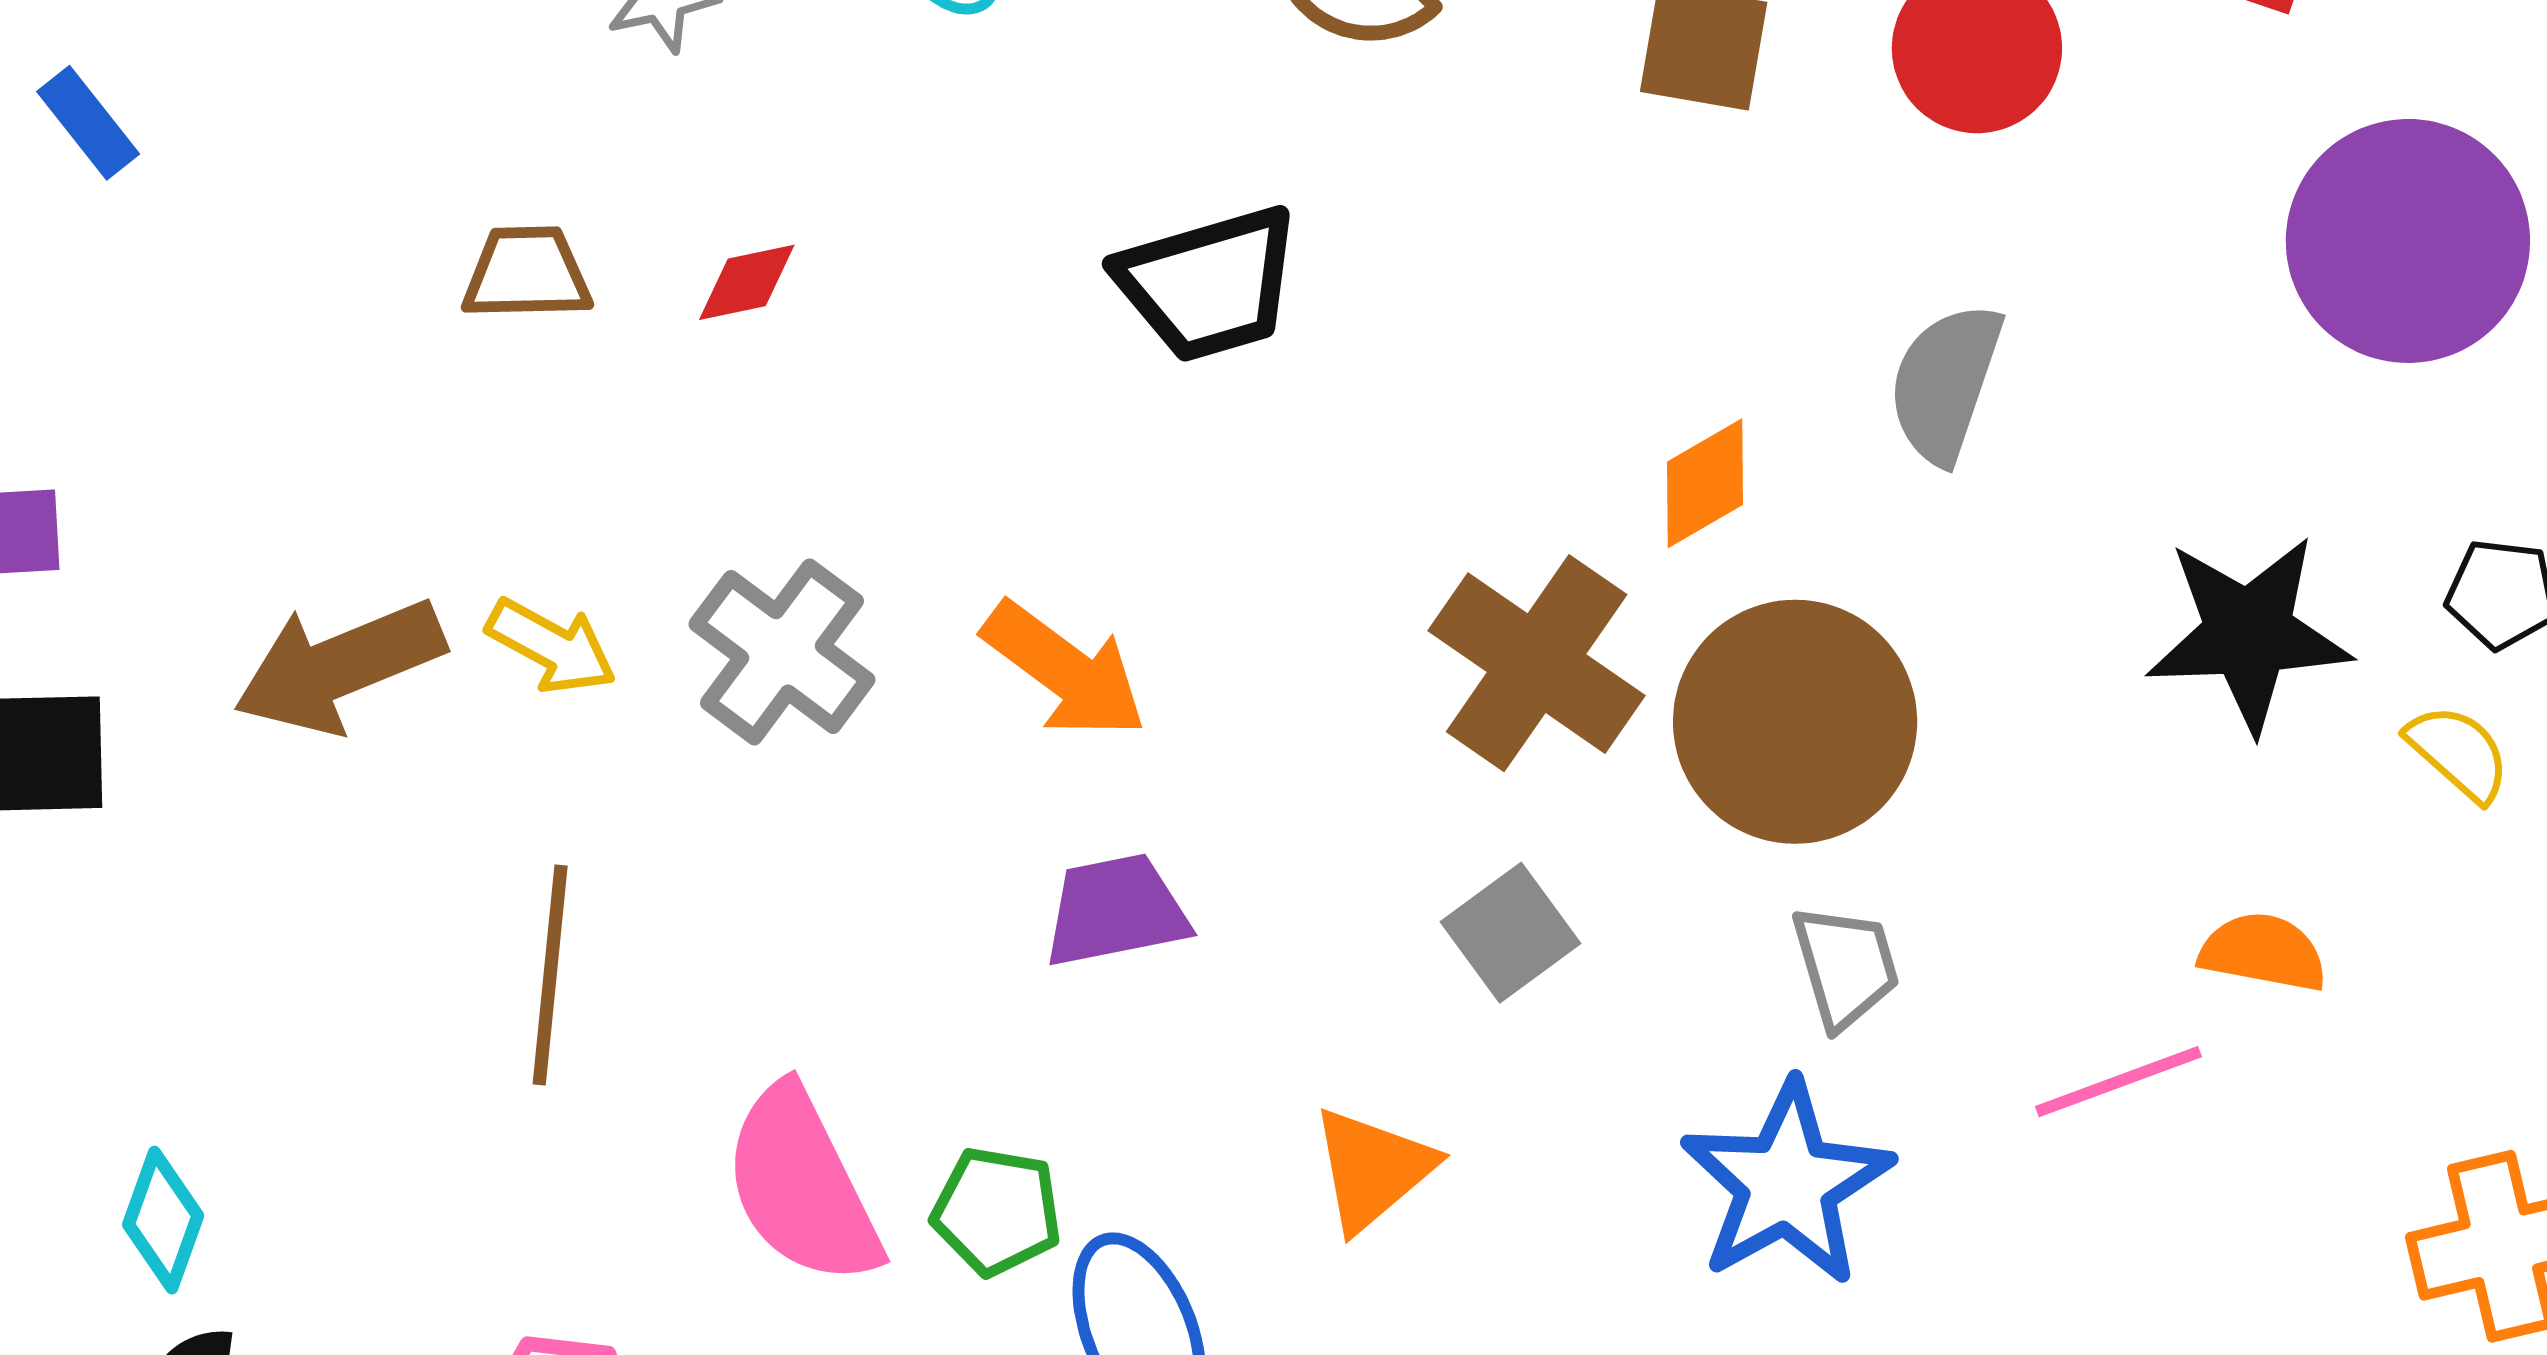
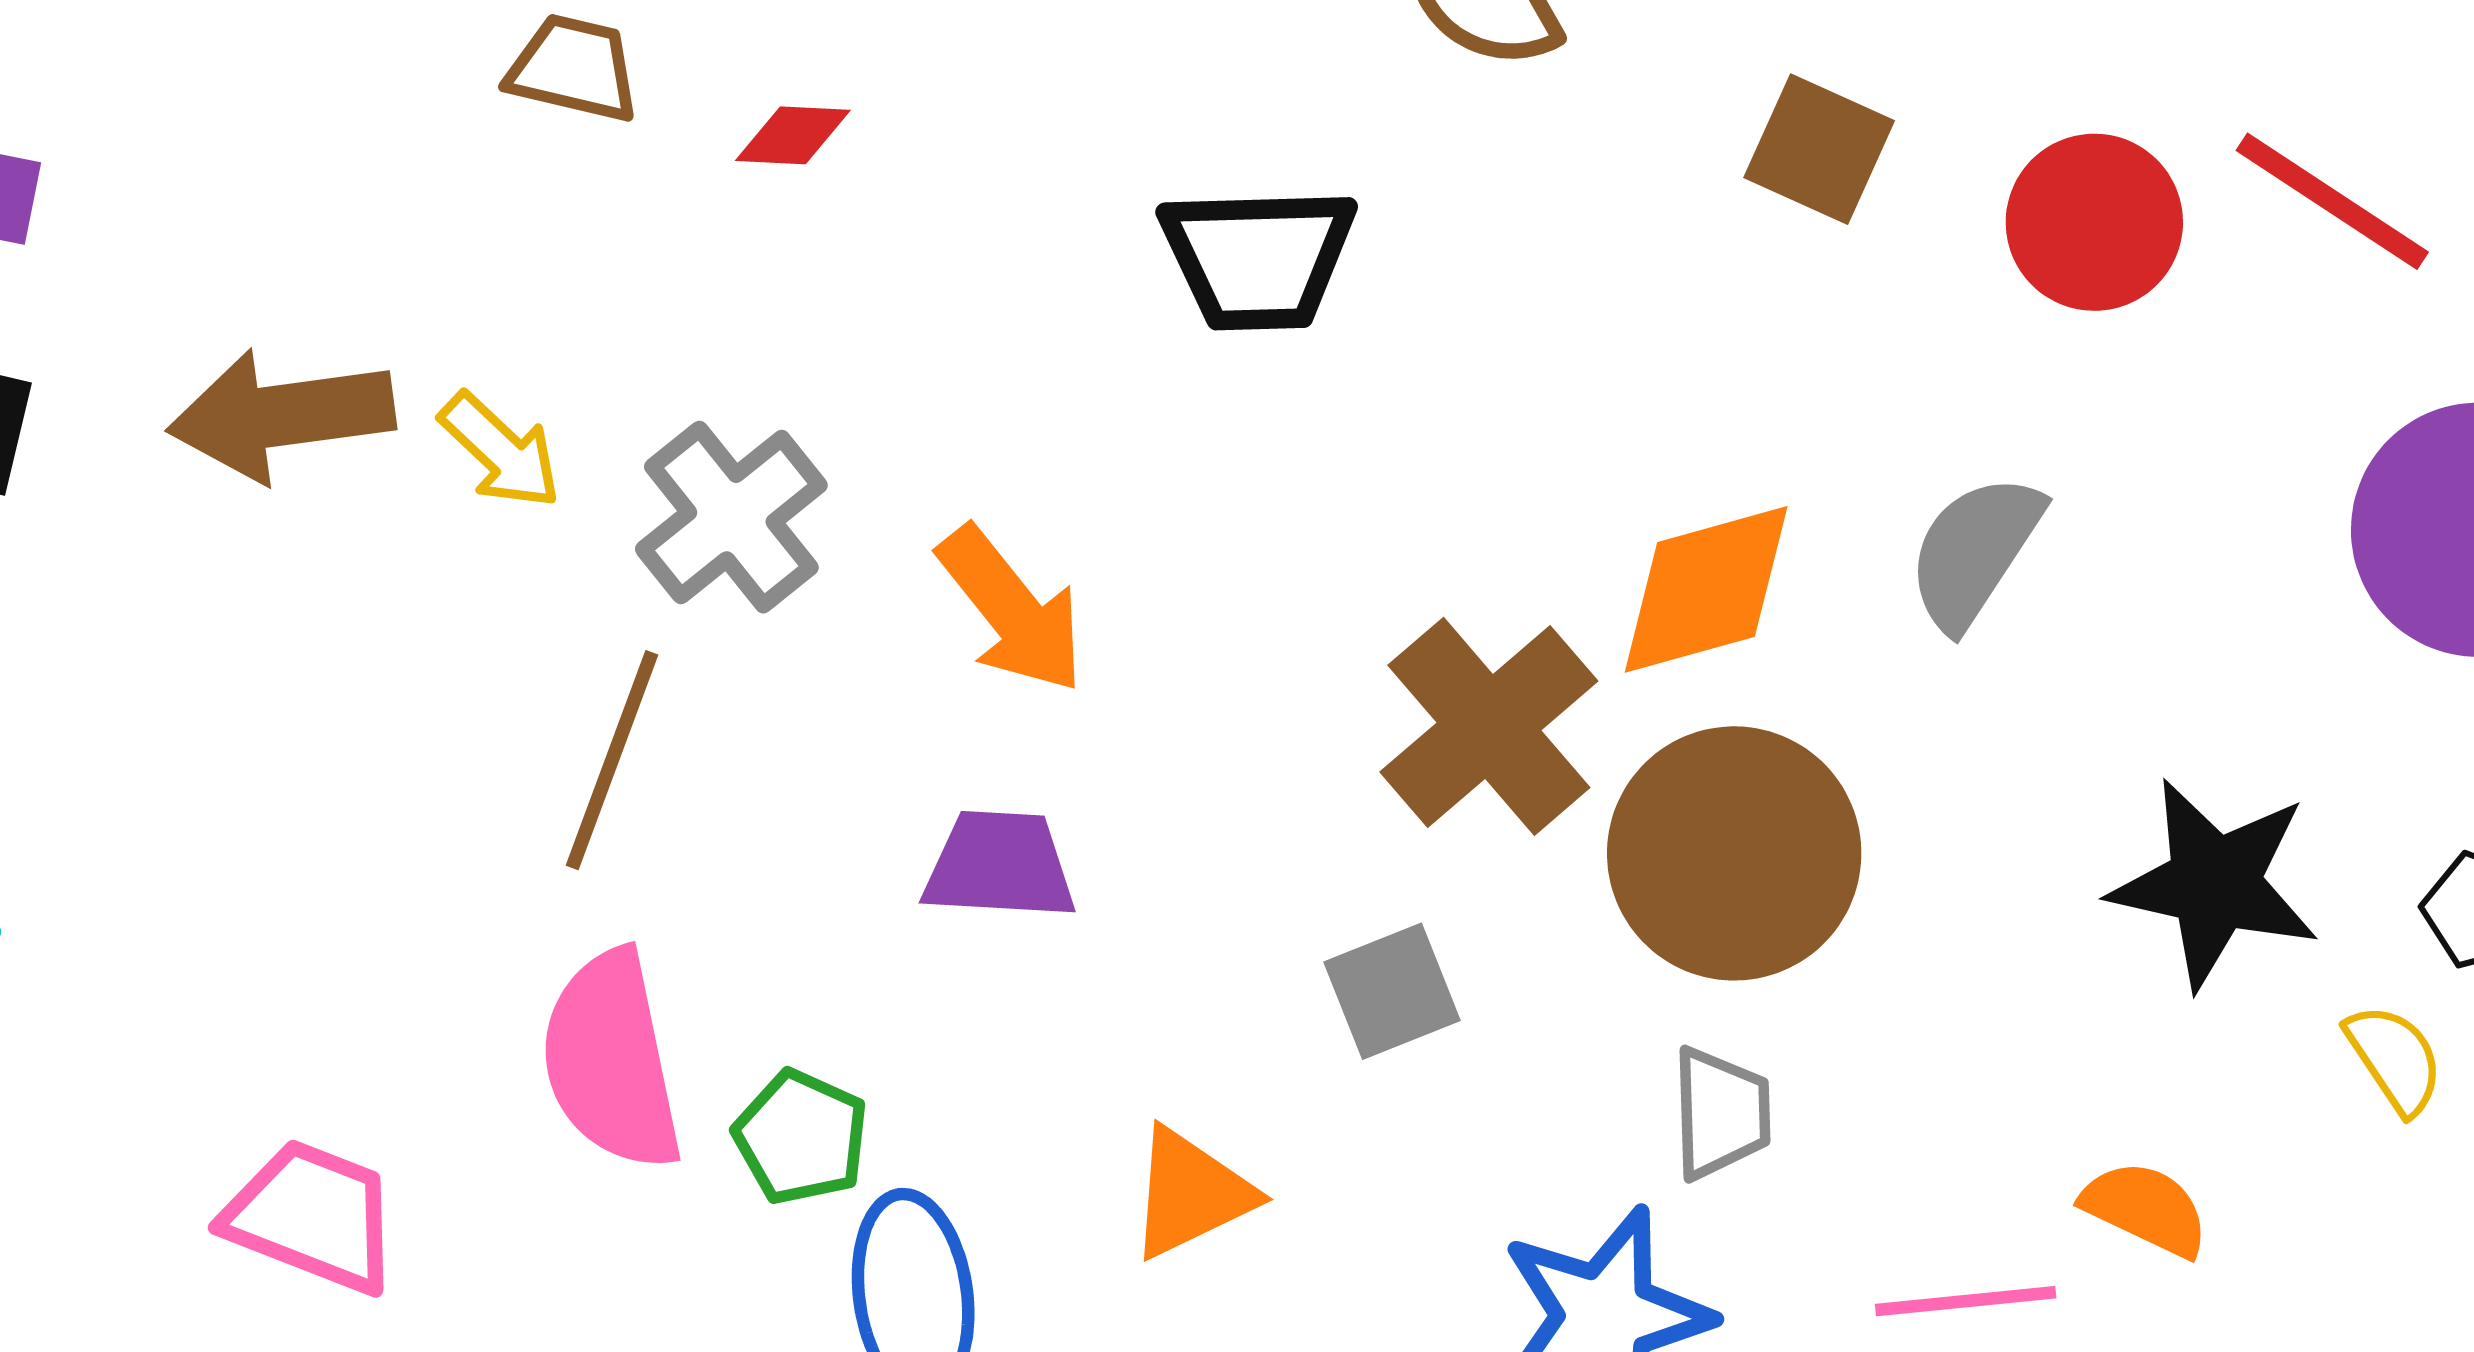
orange diamond: (1705, 483) -> (1706, 589), size x1.5
brown line: (550, 975) -> (612, 760), moved

